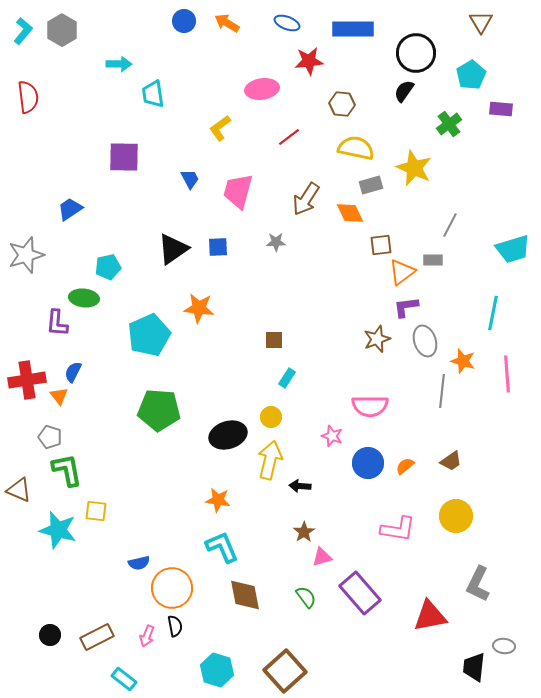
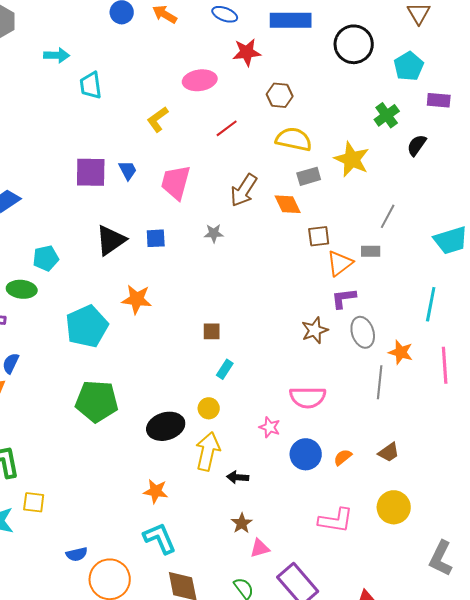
black semicircle: (404, 91) -> (417, 145), moved
purple square: (124, 157) -> (91, 172), moved
gray L-shape: (478, 584) -> (441, 558), moved

